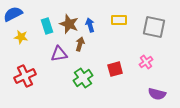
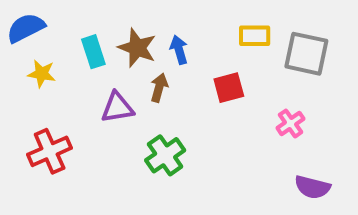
yellow rectangle: (119, 20) -> (255, 36), moved
red square: (115, 69) -> (229, 88), moved

